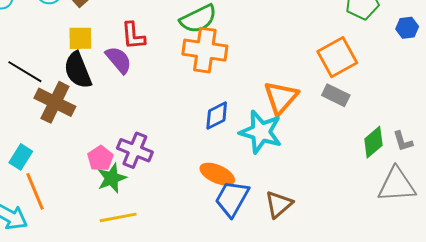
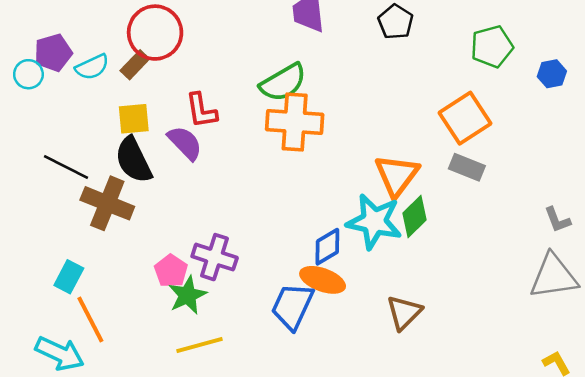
blue diamond: (217, 115) -> (327, 247), moved
green diamond: (373, 142) -> (415, 217), moved
blue trapezoid: (232, 199) -> (292, 306), moved

